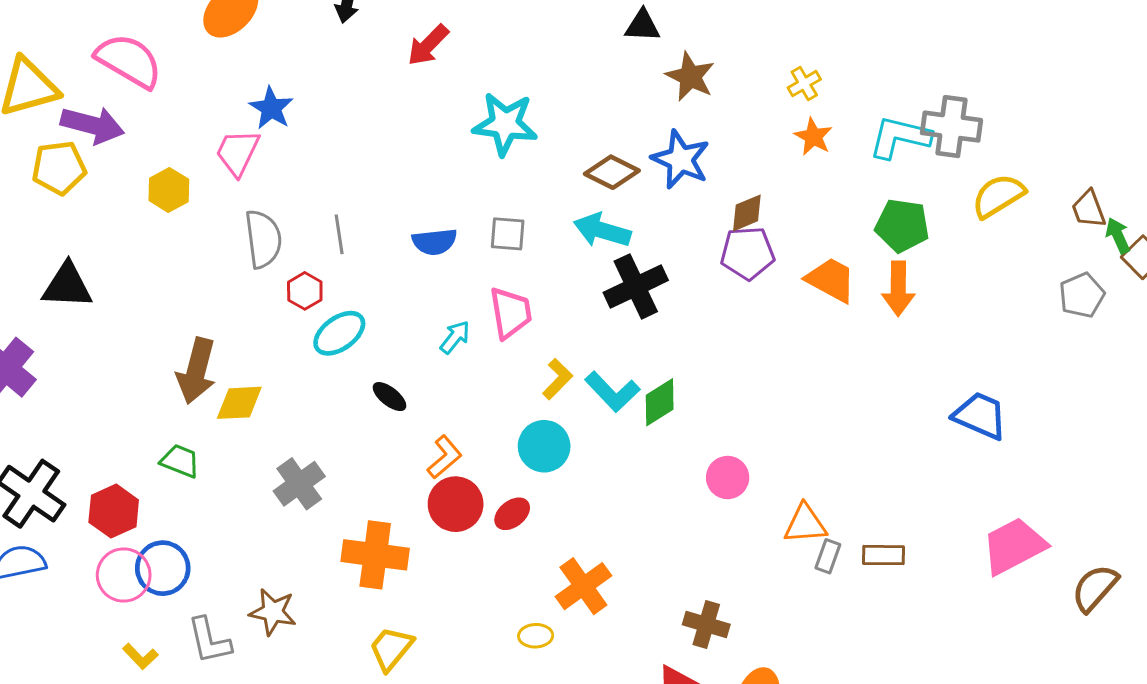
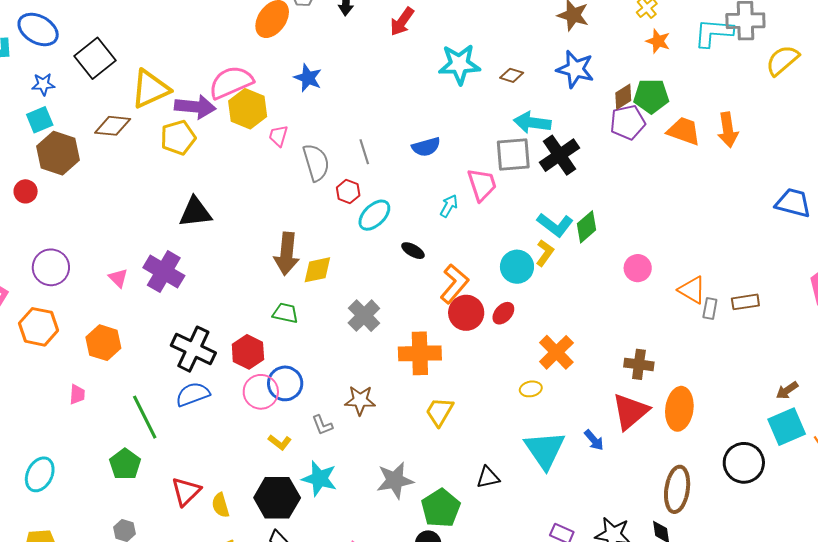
pink semicircle: (129, 61) -> (231, 82), moved, turned -45
pink trapezoid: (238, 152) -> (278, 136), moved, size x0.7
brown diamond: (612, 172) -> (512, 75), moved, size x0.7
yellow hexagon: (169, 190) -> (248, 109), moved, size x1.4
green pentagon: (902, 226) -> (651, 96), moved
gray square: (508, 234) -> (513, 155), moved, size x1.5
yellow L-shape: (557, 379) -> (545, 253), moved
orange L-shape: (445, 457) -> (454, 284), size x1.4
orange triangle: (805, 524) -> (692, 290), turned 44
gray L-shape: (209, 641) -> (322, 425), size x0.7

